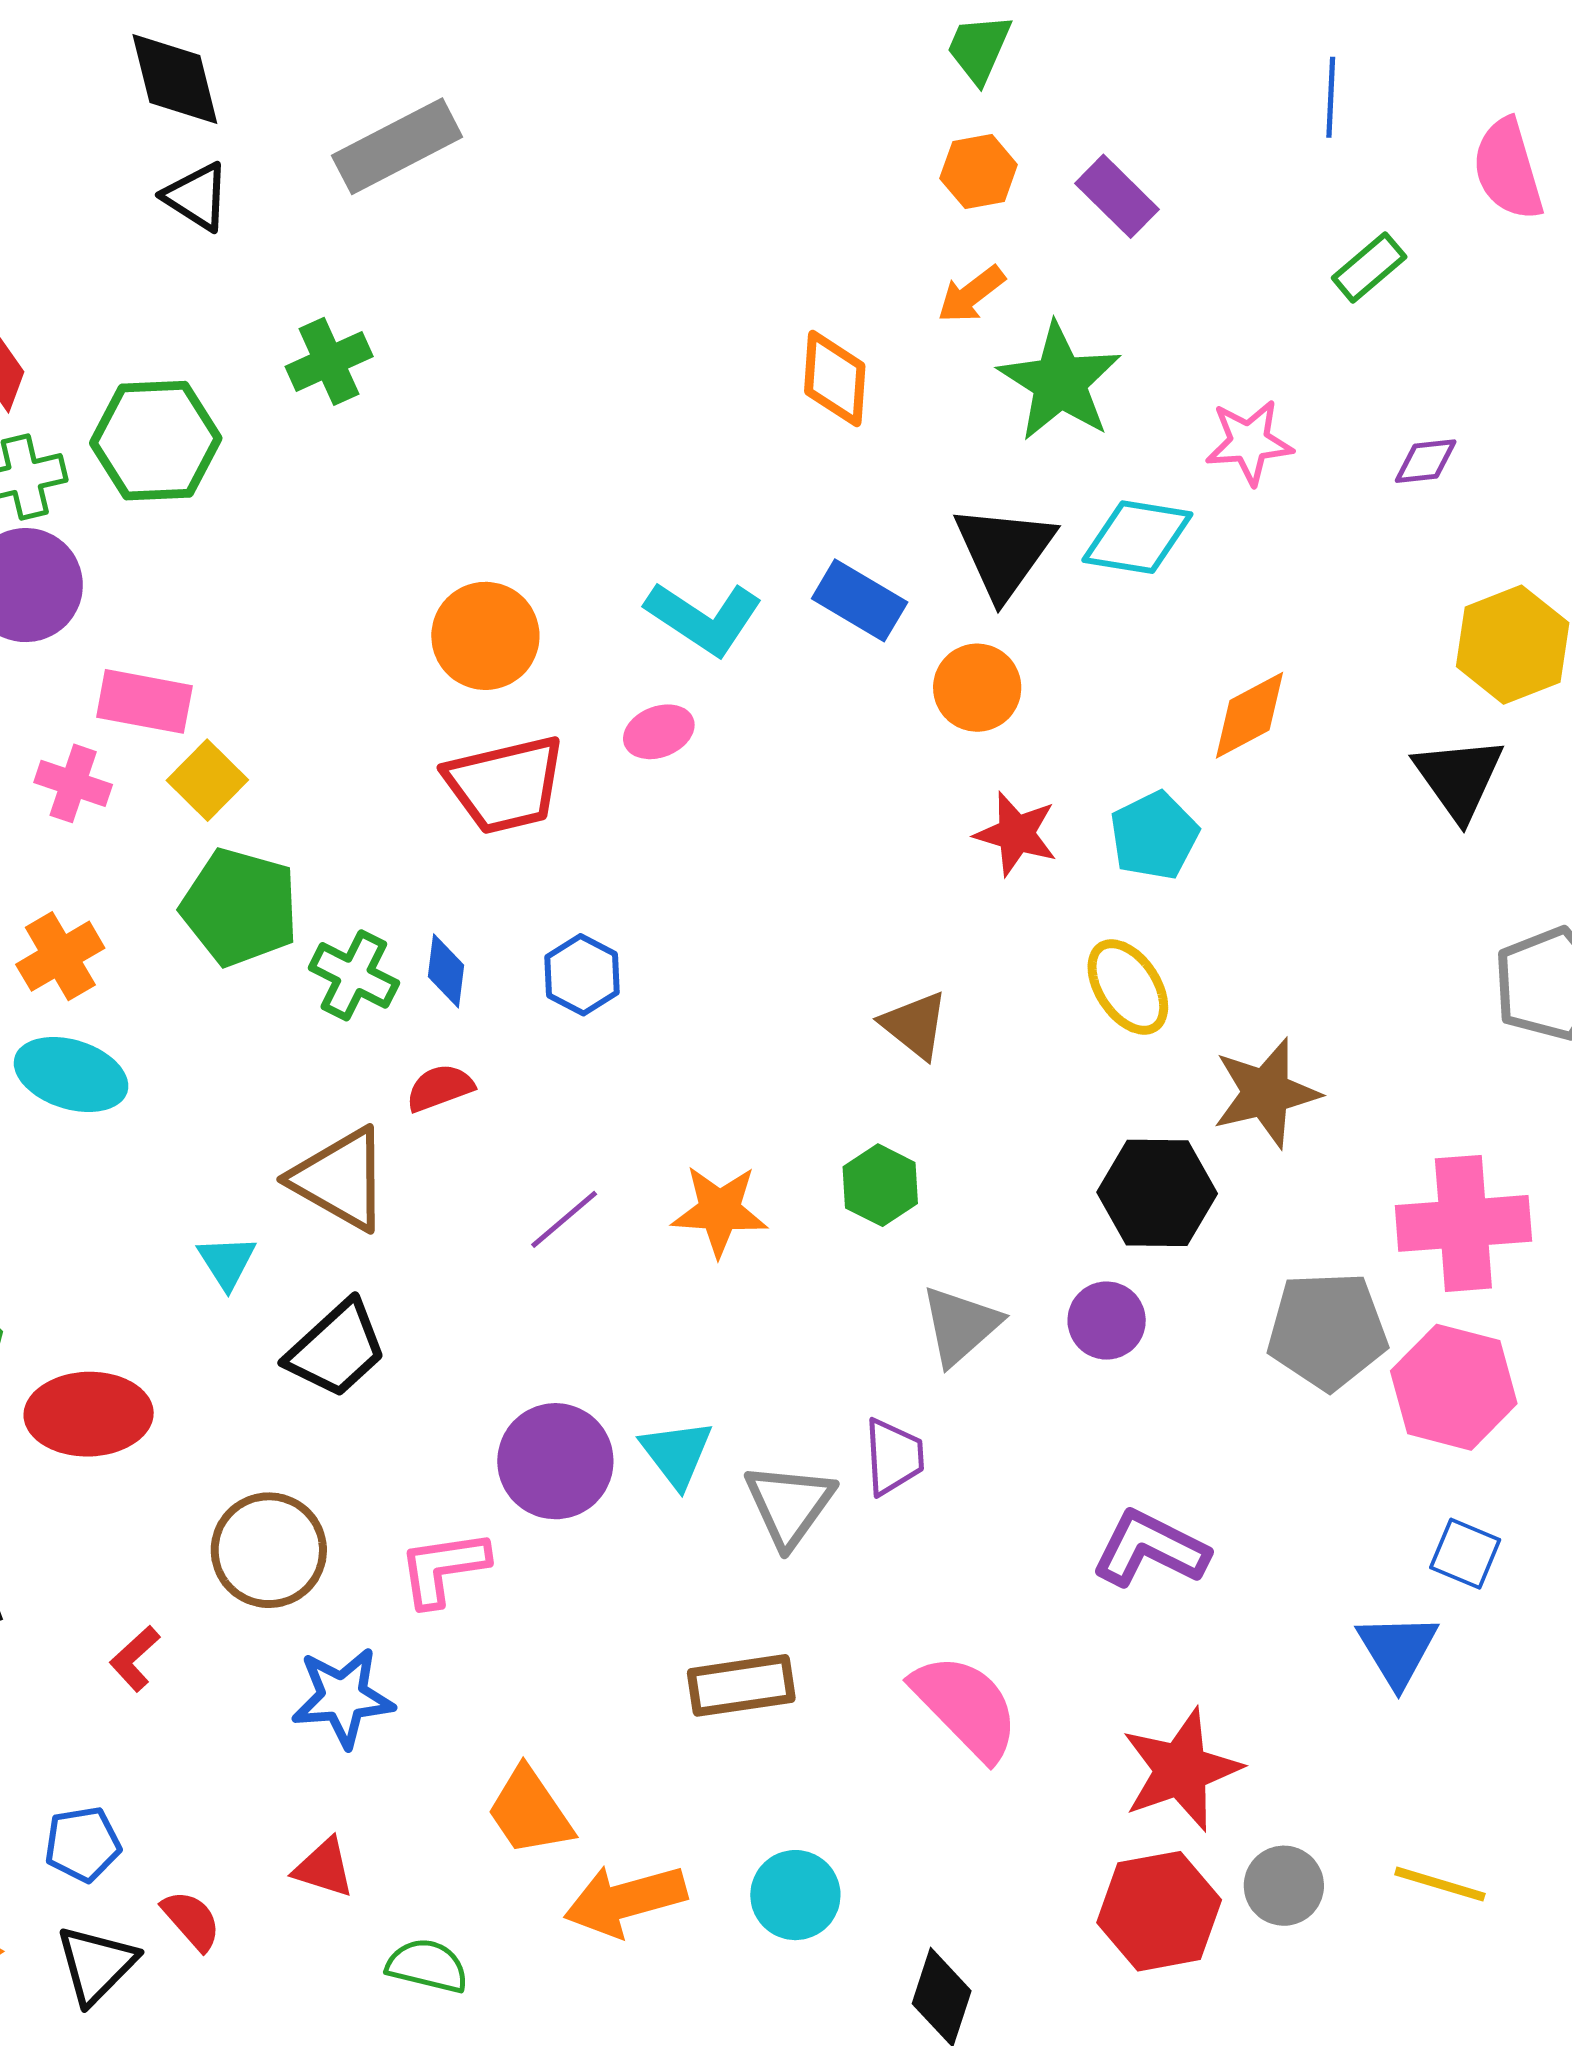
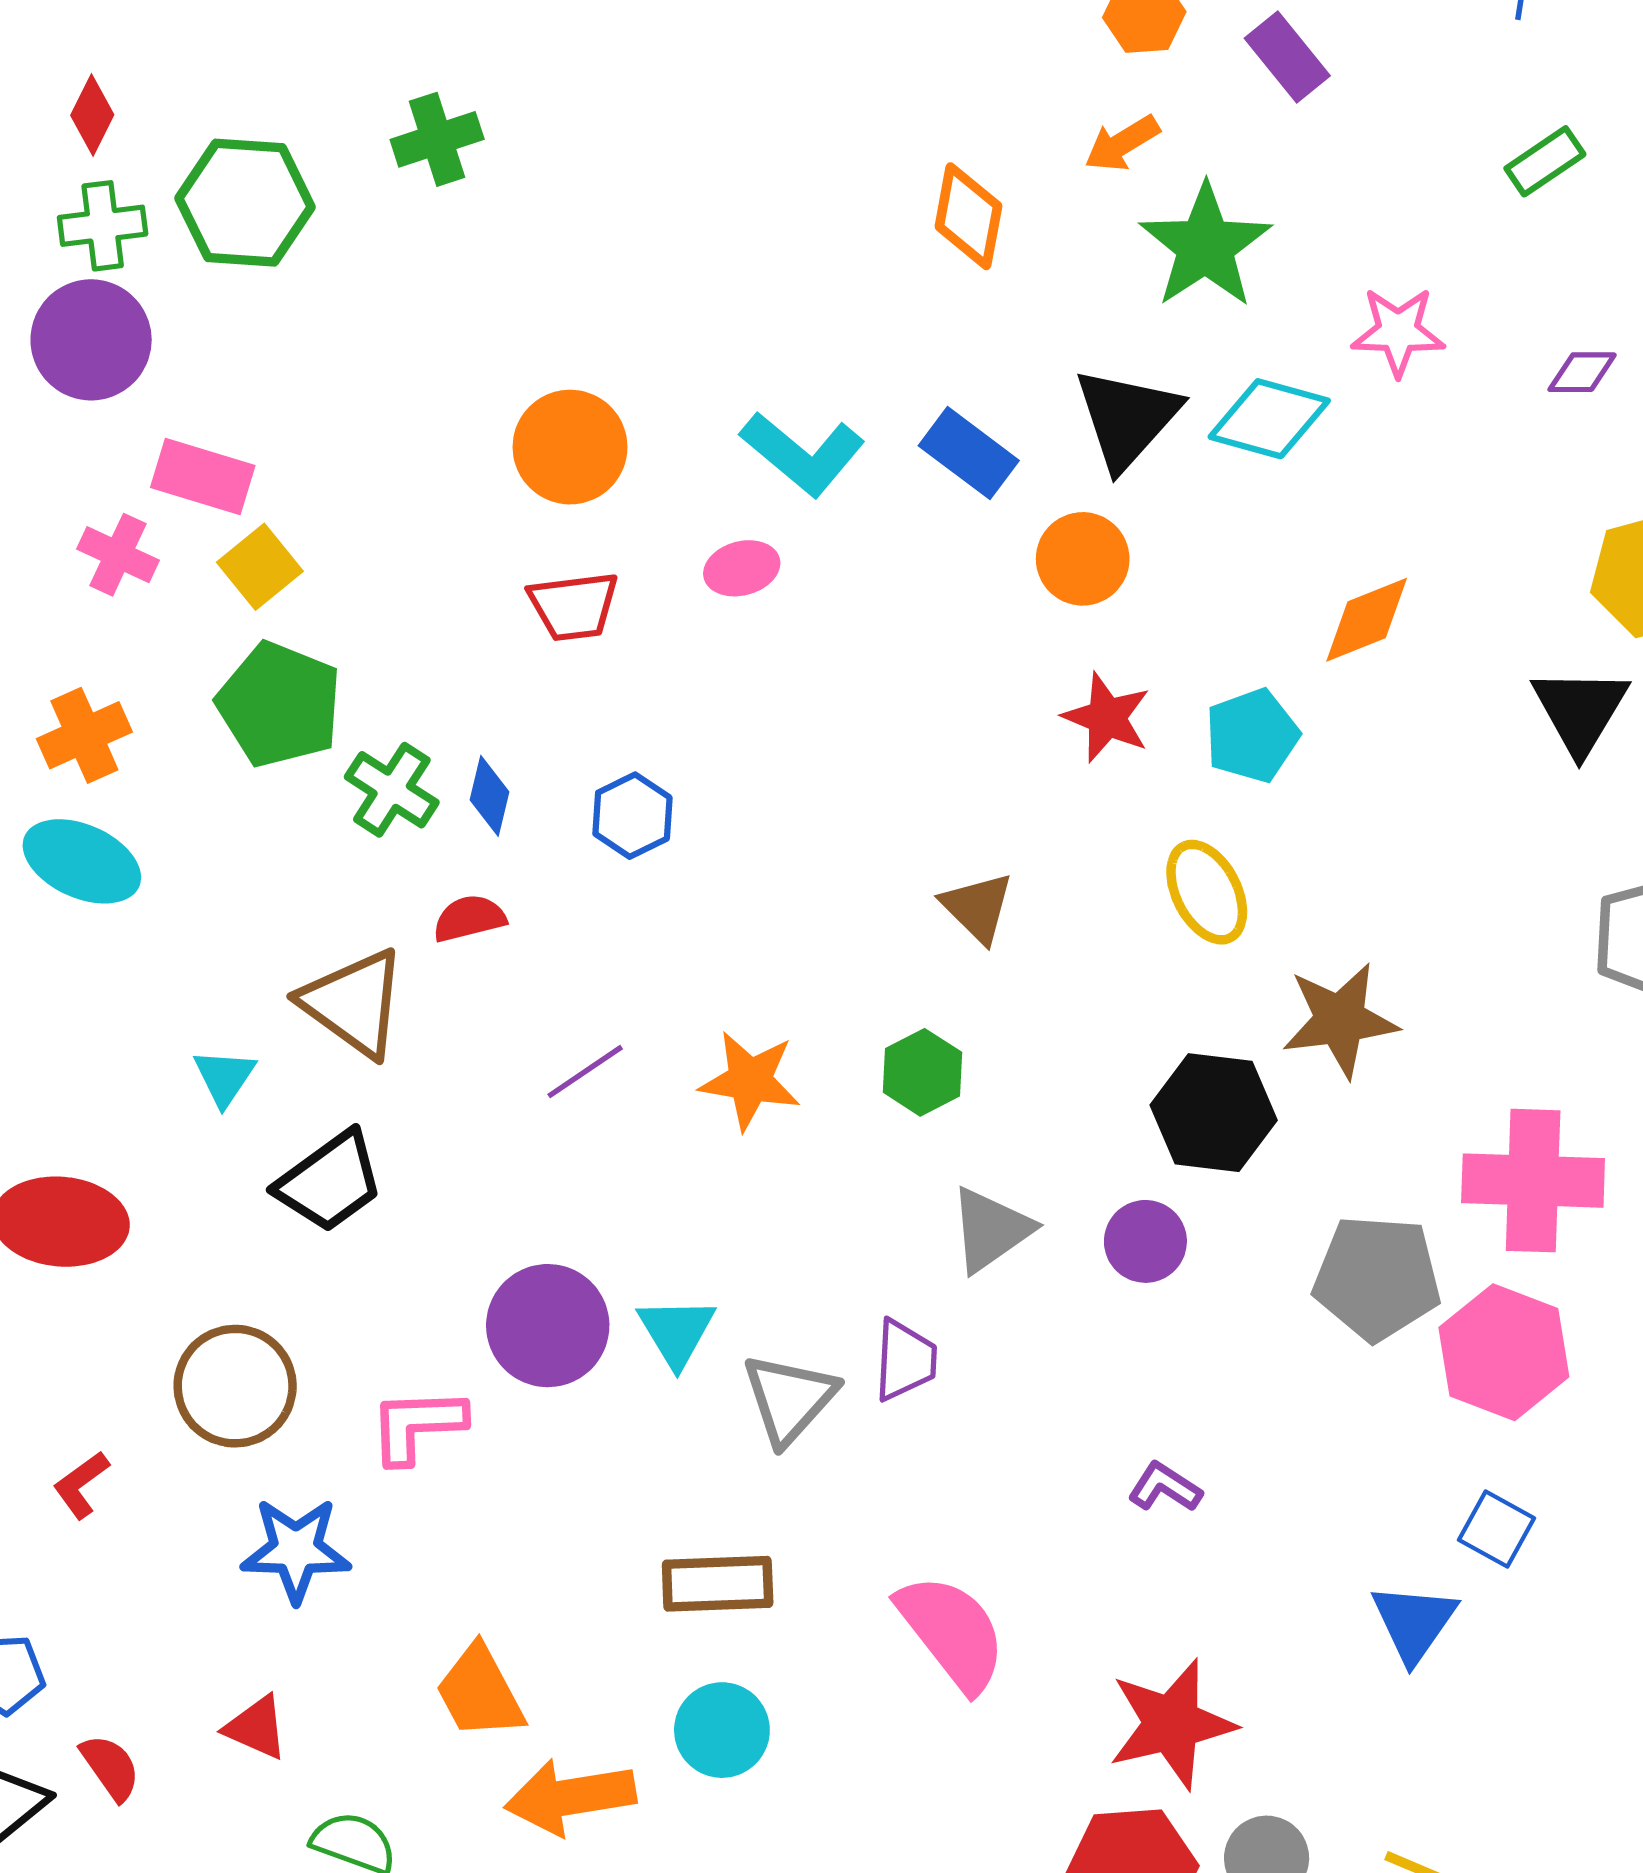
red trapezoid: (505, 785) -> (574, 606), size x0.7
purple L-shape: (1150, 1549) -> (1165, 1487), size x0.6
cyan circle: (795, 1895) -> (722, 1730), moved

